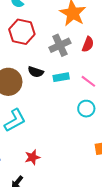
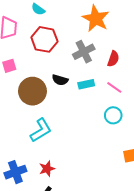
red semicircle: (88, 44) -> (113, 59), moved
red star: (32, 157) -> (47, 169), moved

